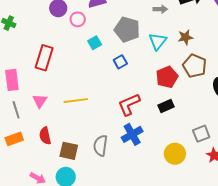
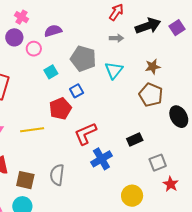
brown star: (185, 37) -> (153, 67), moved
red pentagon: (167, 77) -> (60, 109), moved
black rectangle: (166, 106) -> (135, 139), moved
blue cross: (132, 134) -> (101, 159), moved
yellow circle: (175, 154) -> (132, 196), moved

